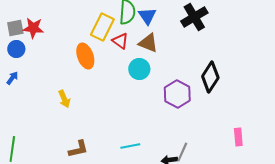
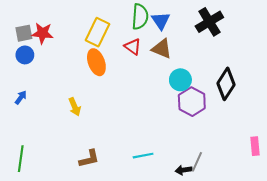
yellow rectangle: (102, 27) -> (97, 32), moved
cyan circle: (139, 69) -> (180, 80), moved
blue arrow: (12, 78) -> (21, 97), moved

